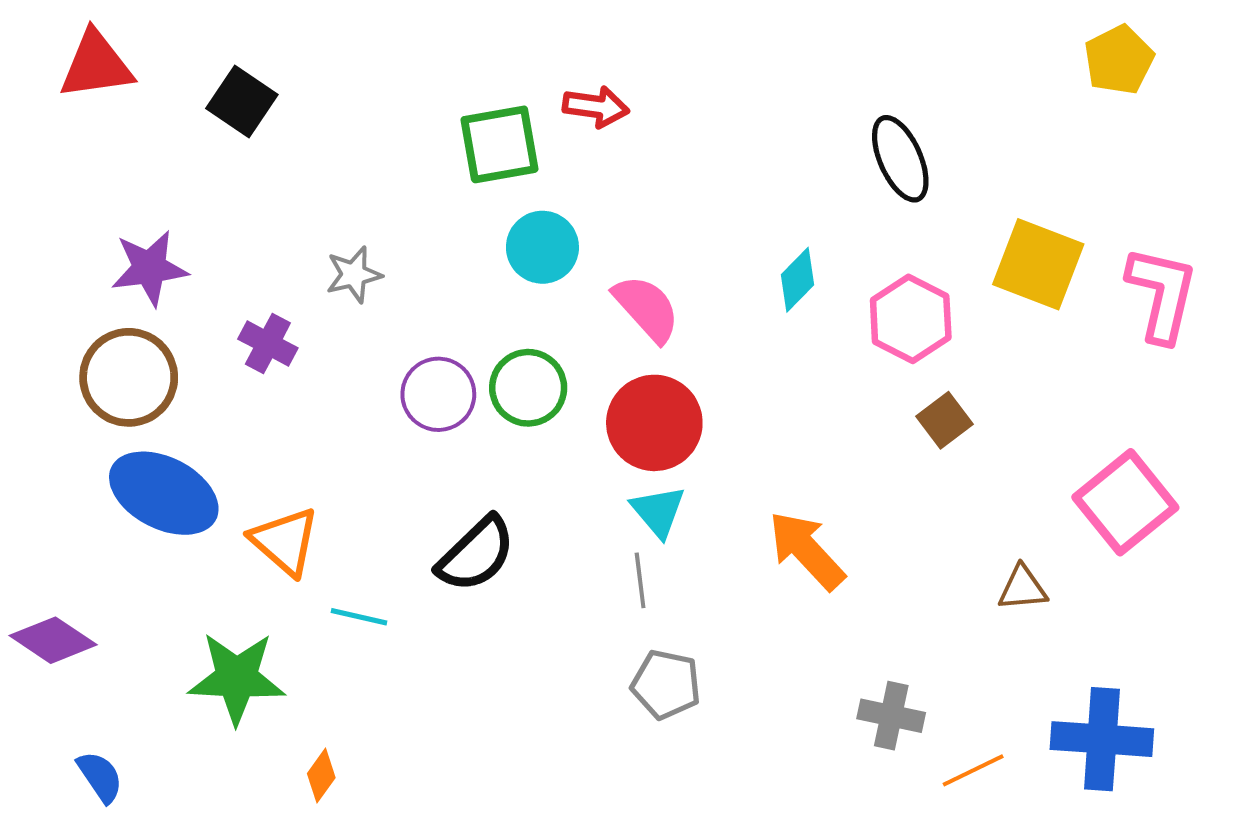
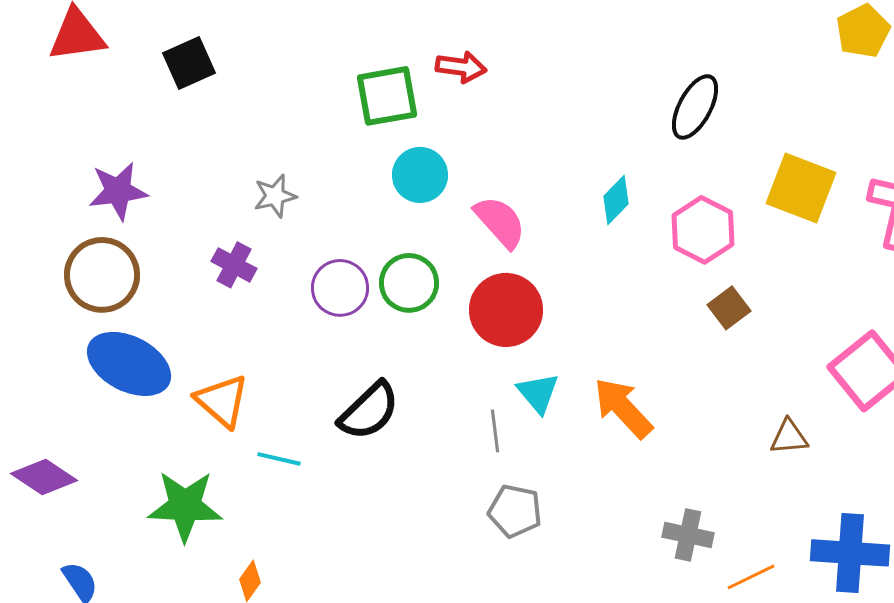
black square: (242, 101) -> (189, 63), turned 32
black ellipse: (900, 159) -> (695, 107), turned 52
purple cross: (268, 344) -> (234, 265), moved
cyan triangle: (658, 511) -> (538, 393), moved

